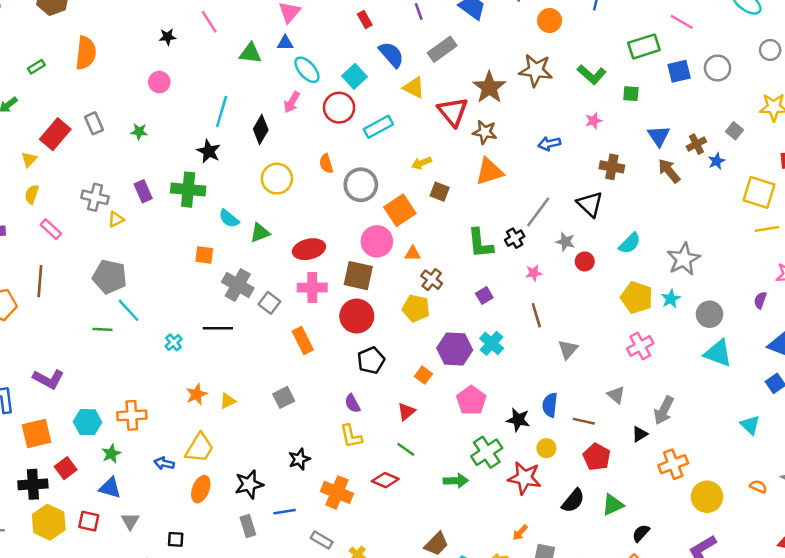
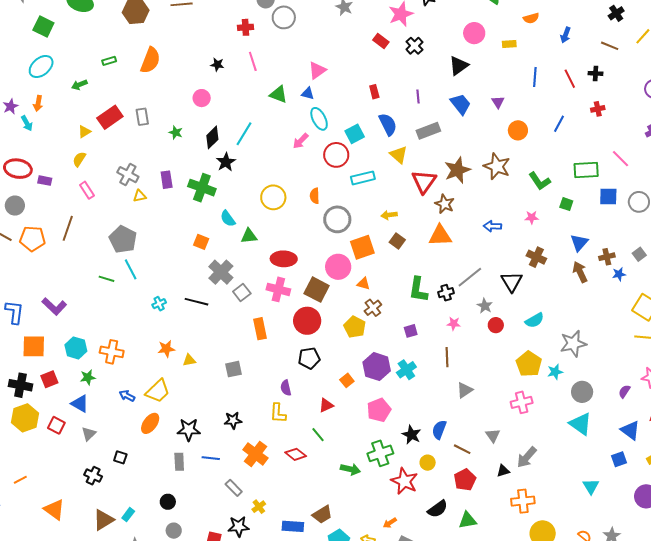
black diamond: (261, 130) -> (212, 137), moved

